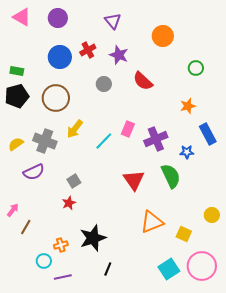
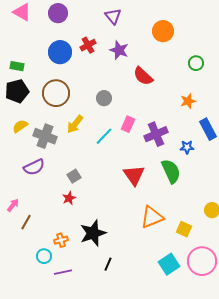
gray circle: (104, 84) -> (104, 98), moved
yellow semicircle: (16, 144) -> (20, 126), moved

